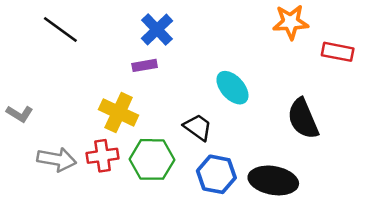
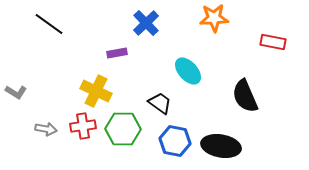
orange star: (291, 22) -> (214, 18), moved
blue cross: (157, 30) -> (146, 23), moved
gray arrow: (57, 159) -> (46, 129), size x0.7

